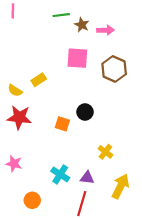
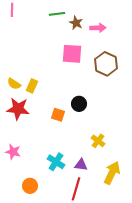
yellow rectangle: (39, 80) -> (32, 86), moved, turned -32

